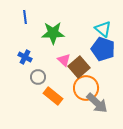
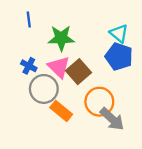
pink triangle: (64, 60) -> (59, 67), moved, size x1.5
brown square: (79, 67) -> (79, 72), moved
gray circle: (38, 77) -> (44, 89), size x1.6

